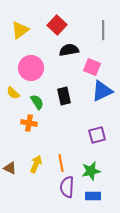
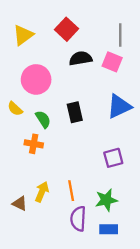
pink square: (92, 67) -> (112, 62), moved
brown triangle: (10, 168) -> (20, 203), moved

